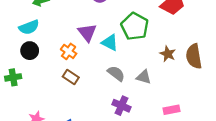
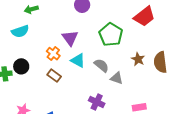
cyan triangle: (110, 43) -> (78, 60), moved
black circle: (30, 51) -> (21, 66), moved
gray semicircle: (116, 73) -> (101, 65), moved

